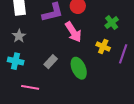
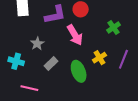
gray star: (19, 36) -> (37, 44), moved
yellow cross: (103, 46) -> (99, 58), moved, turned 32

